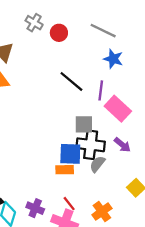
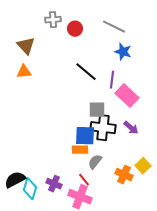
gray cross: (34, 23) -> (53, 20), turned -35
gray semicircle: (97, 164) -> (95, 162), moved
orange cross: (102, 212) -> (124, 175), moved, turned -30

